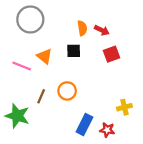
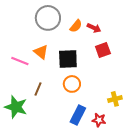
gray circle: (30, 19) -> (48, 18), moved
orange semicircle: (82, 28) -> (76, 26), turned 48
black square: (74, 51) -> (68, 59), moved, size x1.5
orange circle: (67, 91) -> (72, 84), moved

